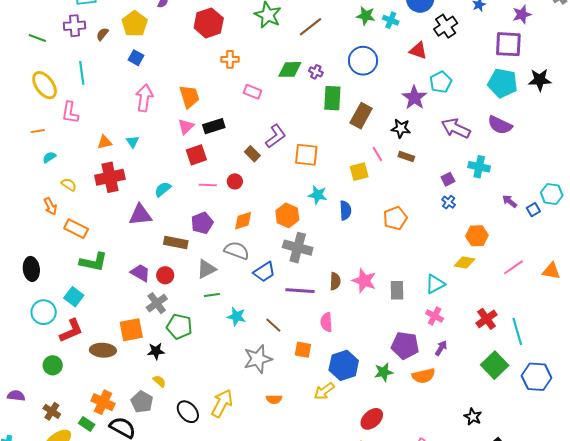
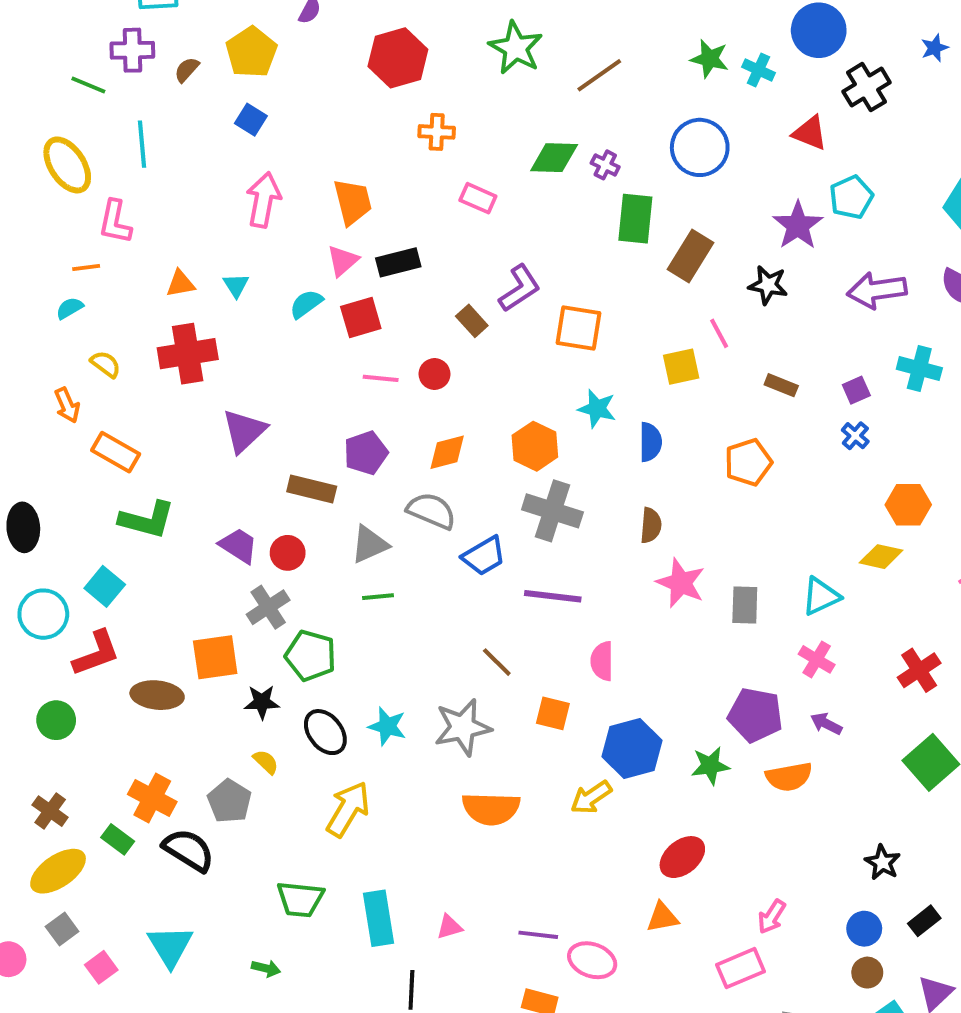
green line: (37, 38) -> (88, 85), moved
purple arrow: (456, 128) -> (877, 290), turned -36
orange line: (38, 131) -> (86, 267), moved
brown rectangle: (406, 156) -> (781, 385), moved
cyan semicircle: (163, 189) -> (306, 304), moved
purple triangle: (140, 215) -> (244, 431), turned -40
brown semicircle: (335, 281) -> (651, 525), moved
cyan star: (237, 317) -> (387, 726), moved
purple arrow: (441, 348) -> (826, 724), turned -98
orange semicircle: (274, 399) -> (491, 809), size x1.8
yellow arrow: (222, 403) -> (348, 809), moved
black ellipse: (188, 412) -> (325, 732), moved

